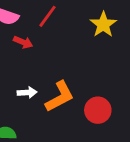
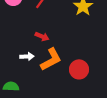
red arrow: (23, 42) -> (42, 36), moved

